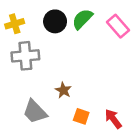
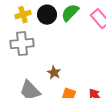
yellow cross: (15, 24) -> (23, 15), moved

